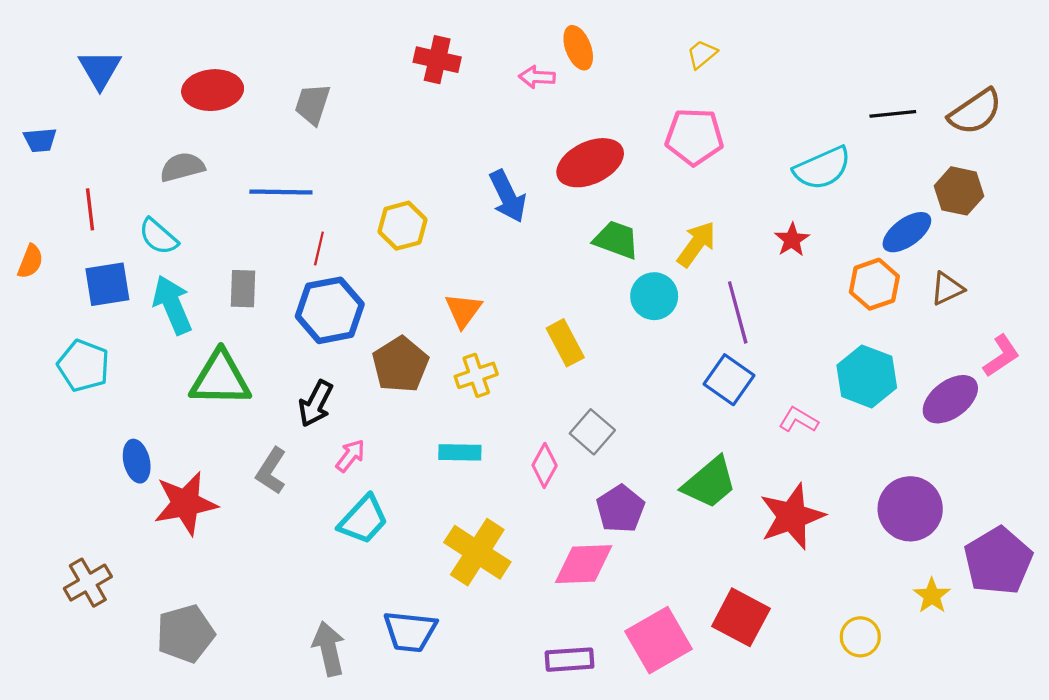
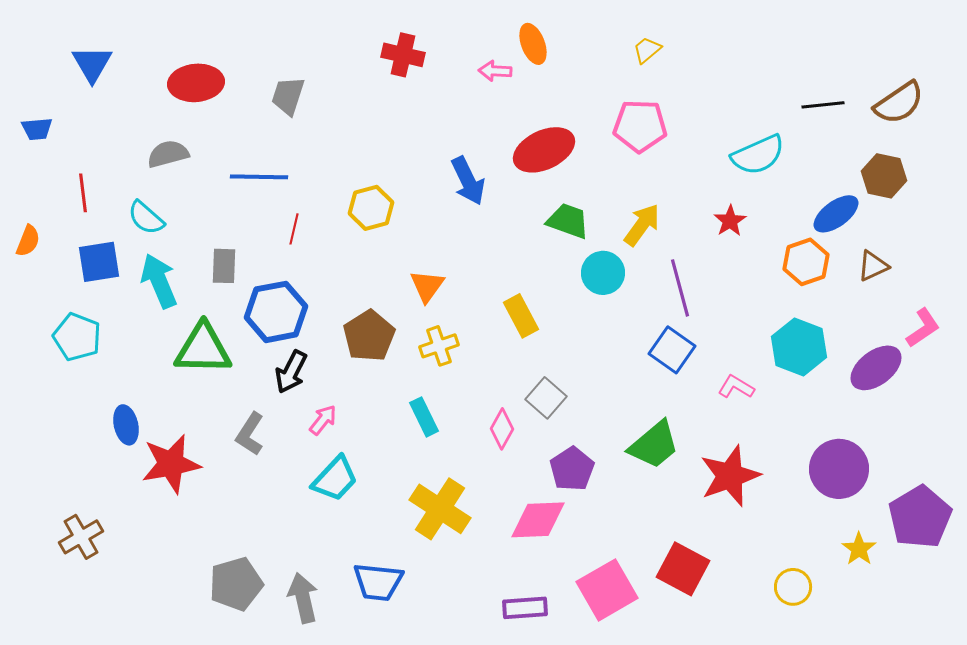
blue hexagon: (330, 310) -> (276, 312), moved
cyan rectangle: (460, 452) -> (424, 417), turned 63
gray pentagon: (185, 634) -> (236, 584), moved

